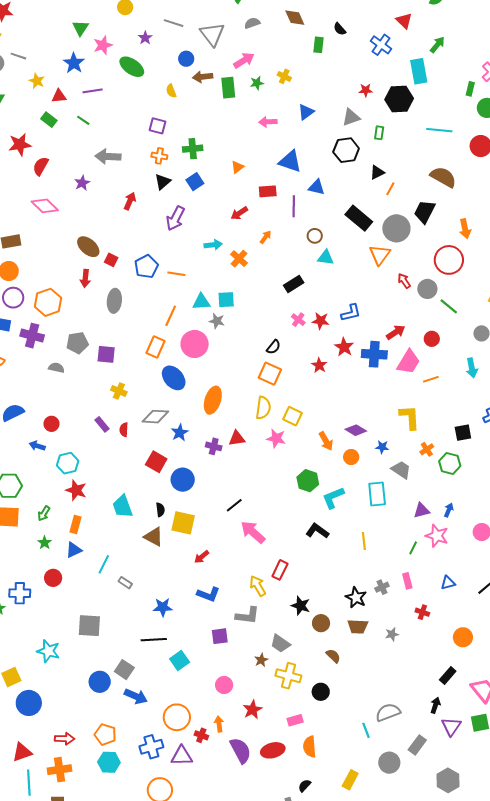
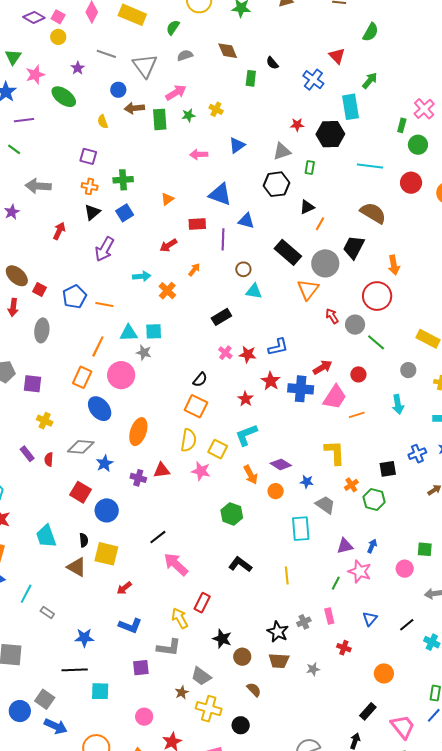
cyan L-shape: (333, 498) -> (246, 435), moved
blue triangle: (448, 583) -> (370, 619), turned -35
cyan square: (180, 660) -> (100, 691), turned 36

